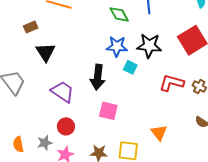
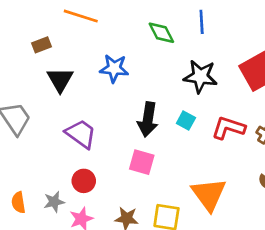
blue star: (117, 46) -> (114, 68), moved
cyan square: (130, 67) -> (186, 120), moved
black arrow: (98, 77) -> (148, 119), moved
orange triangle: (159, 133) -> (209, 194), size x1.6

